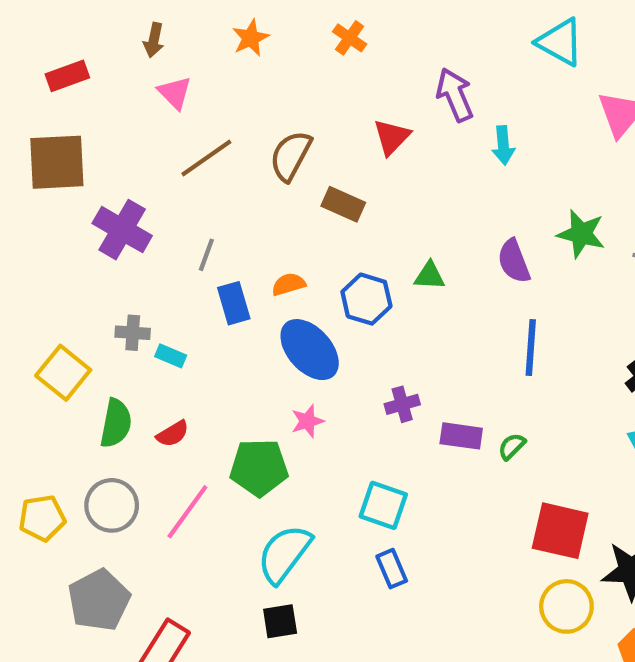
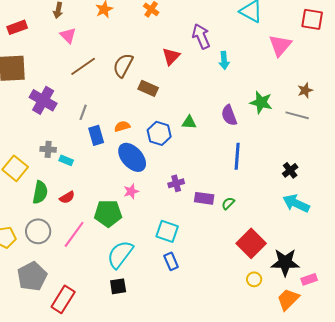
red square: (560, 531) -> (251, 243), turned 32
yellow circle: (566, 606) -> (254, 279), size x0.6

